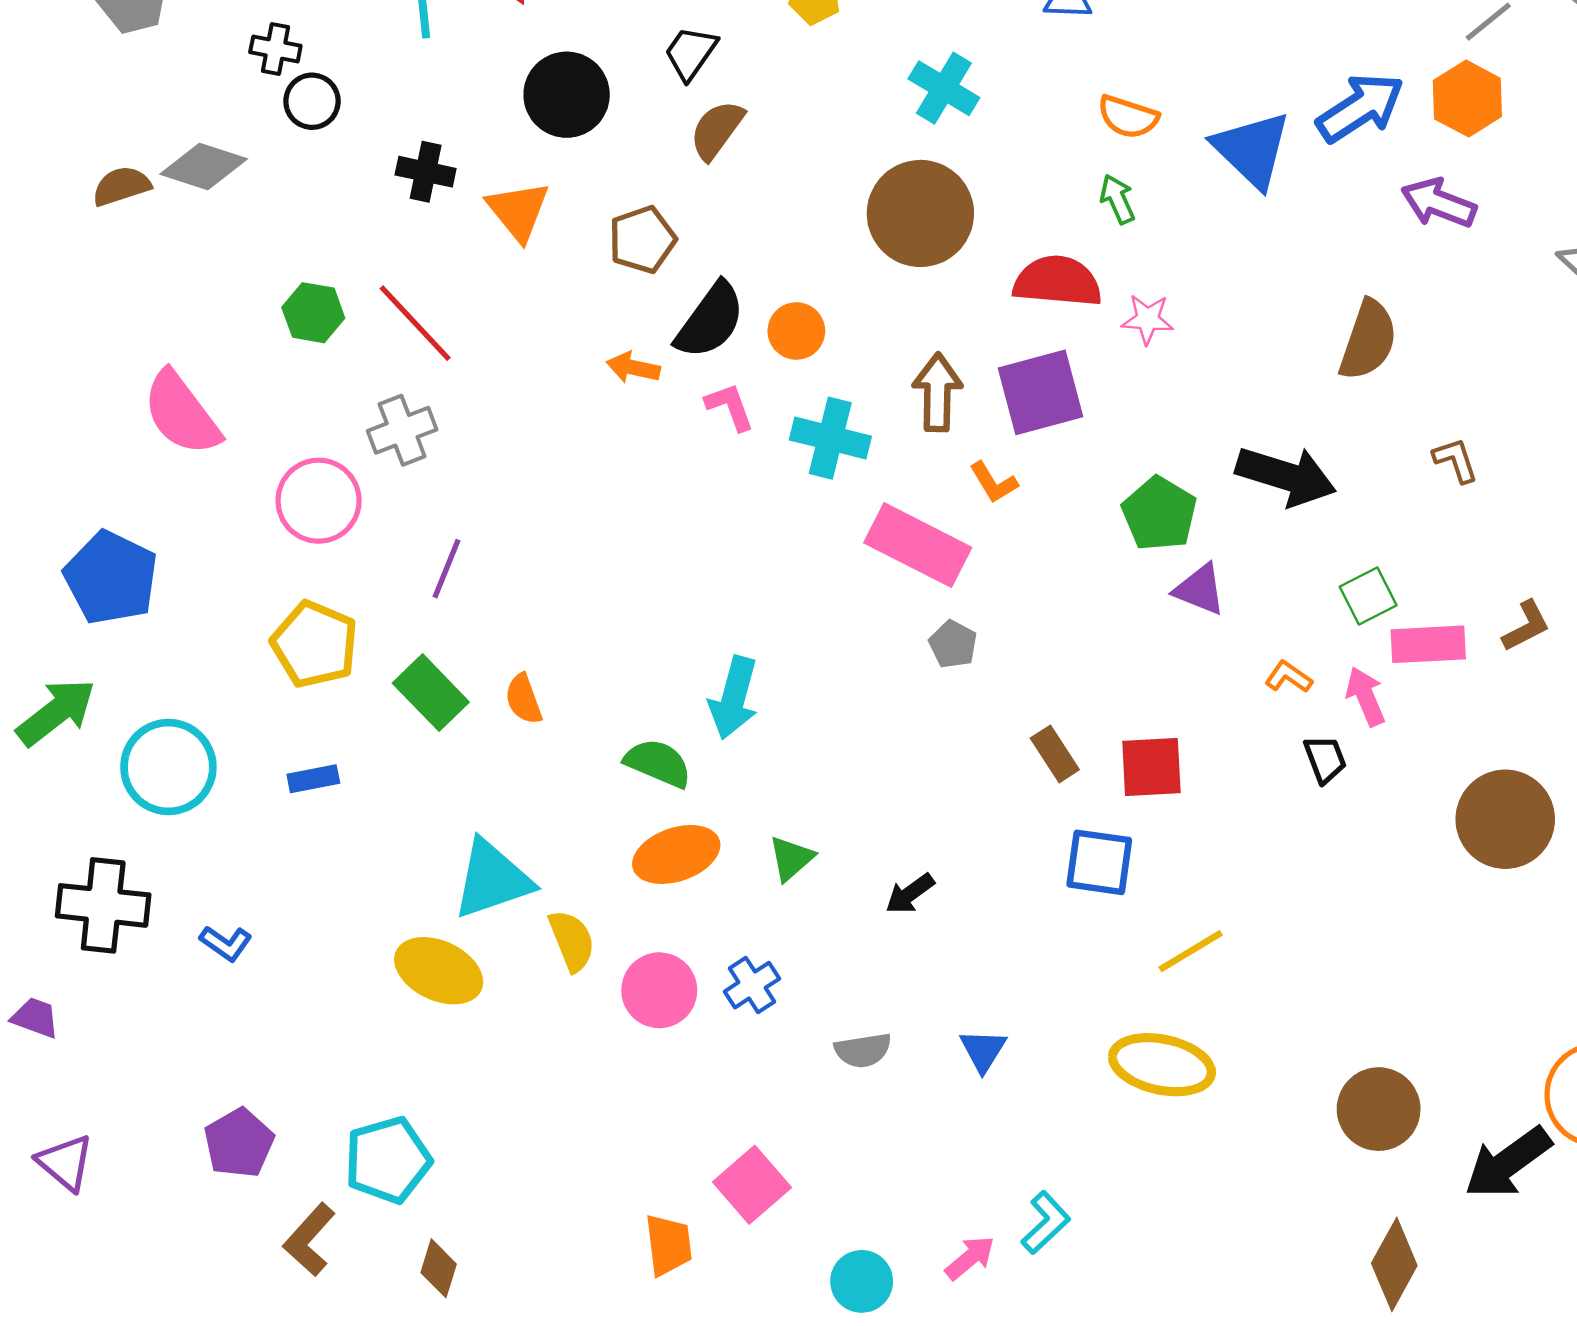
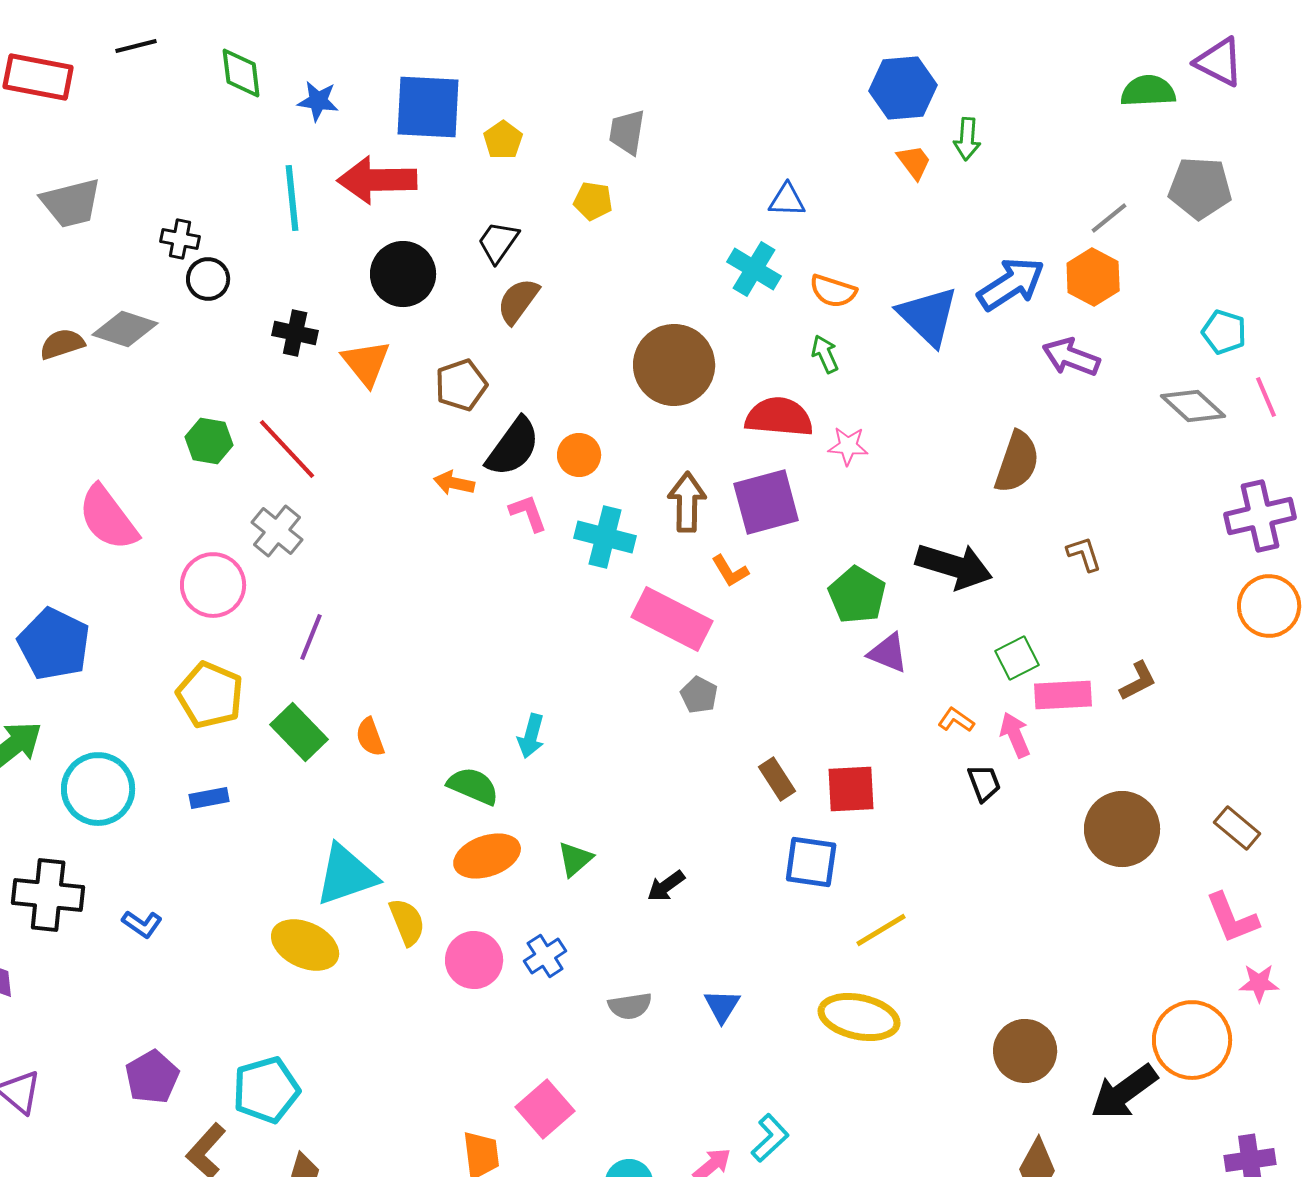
cyan cross: (944, 88) -> (754, 269), moved
gray cross: (402, 430) -> (277, 531), turned -30
cyan arrow: (734, 698) -> (531, 736), size x0.7

